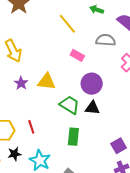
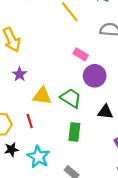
pink rectangle: (77, 55) -> (81, 54), moved
yellow triangle: (46, 82) -> (42, 96), moved
black triangle: (92, 108) -> (105, 112), moved

